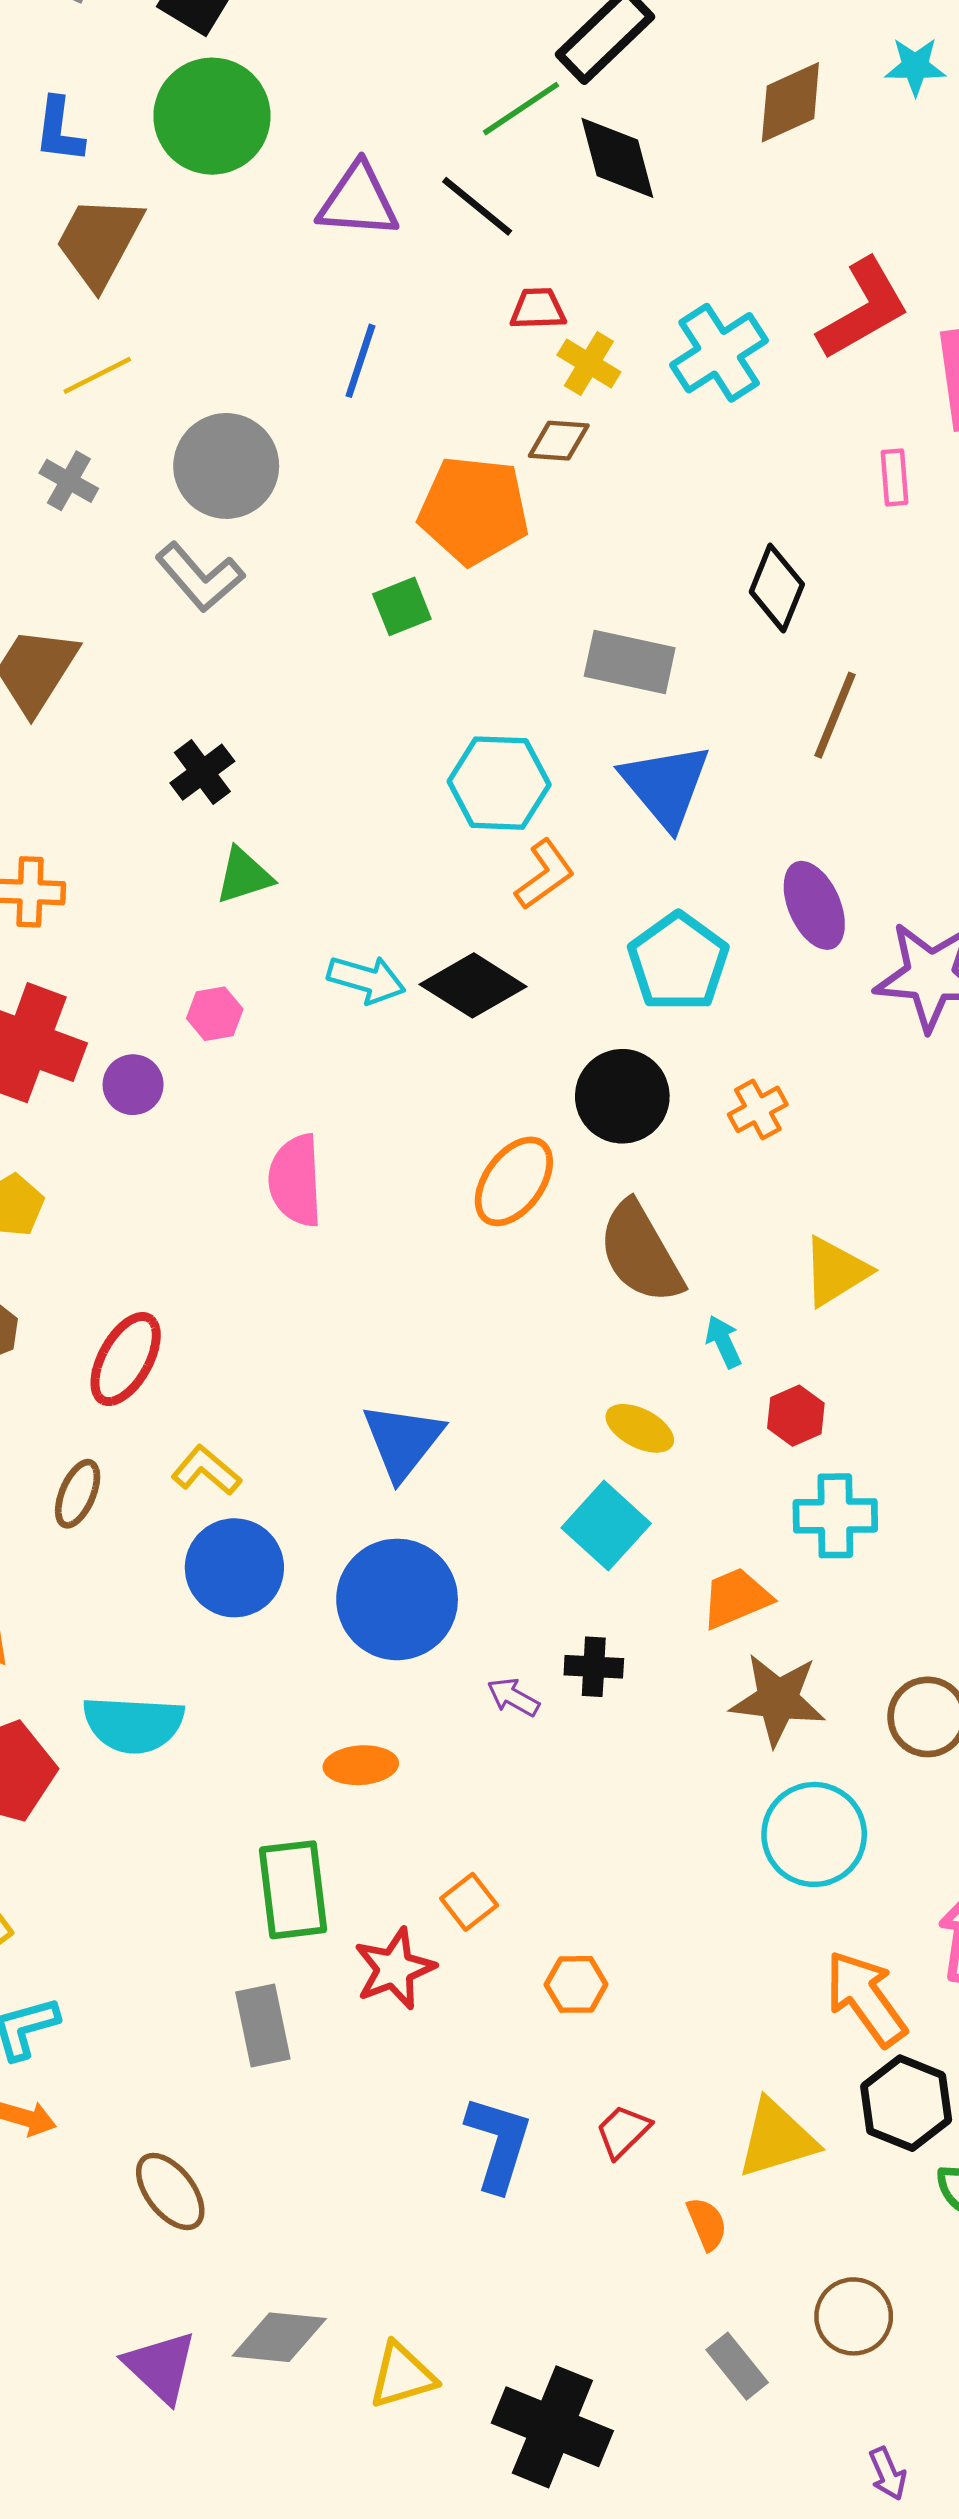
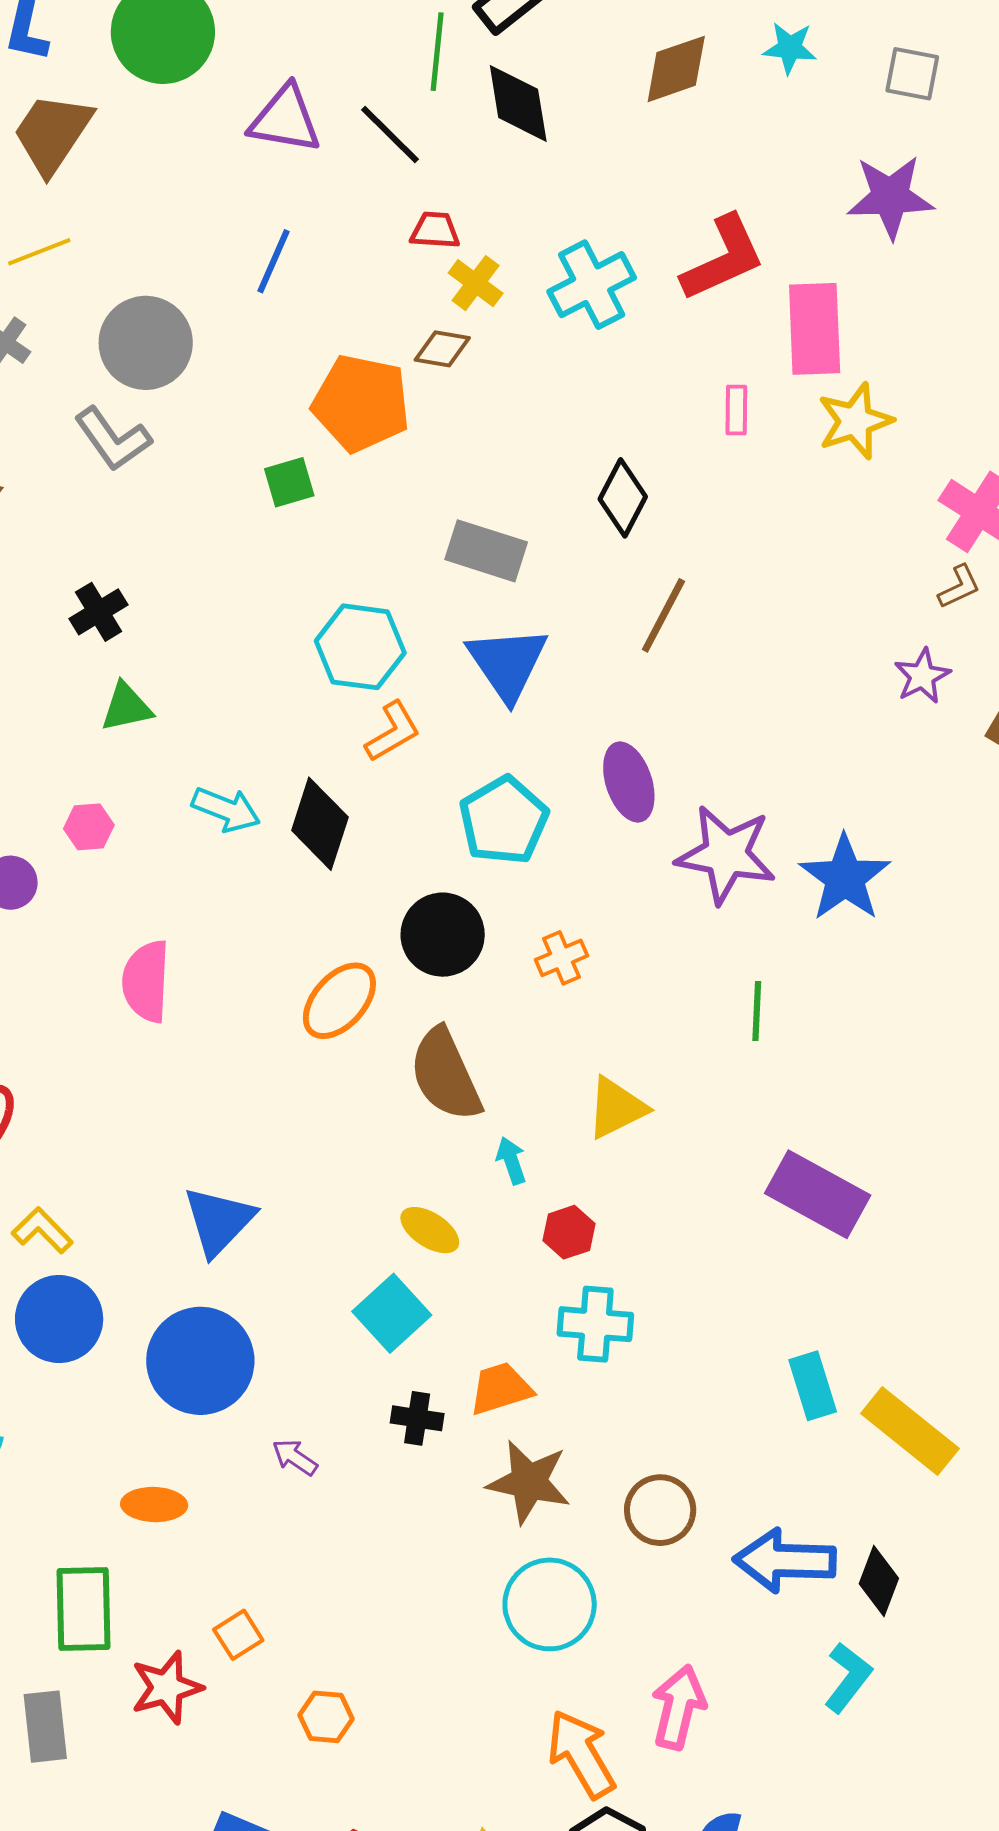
green line: (521, 109) -> (437, 52), turned -56
black diamond: (473, 985) -> (320, 824), turned 70
black cross: (594, 1667) -> (417, 1418), moved

